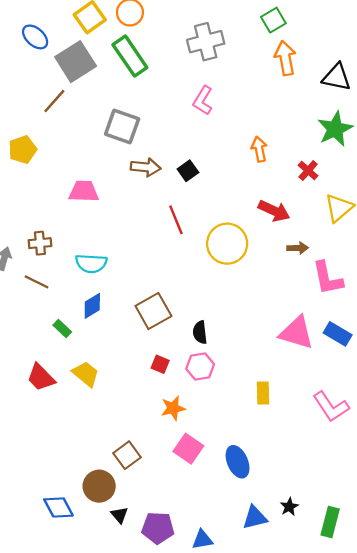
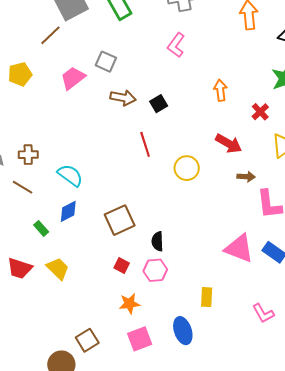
gray square: (122, 126) -> (106, 62), size x0.7
pink trapezoid: (84, 191) -> (73, 78), moved, turned -44
yellow circle: (227, 244) -> (187, 168), size x0.7
cyan semicircle: (91, 263) -> (70, 175), turned -152
red trapezoid: (41, 377) -> (20, 268), turned -32
pink L-shape: (331, 407) -> (263, 313), size x0.7
pink square: (188, 449) -> (140, 339), turned 30
blue ellipse: (238, 462) -> (183, 331), moved

